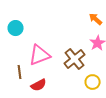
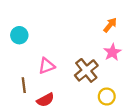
orange arrow: (96, 19) -> (110, 25), turned 88
pink triangle: (40, 55) -> (47, 66), size x0.7

